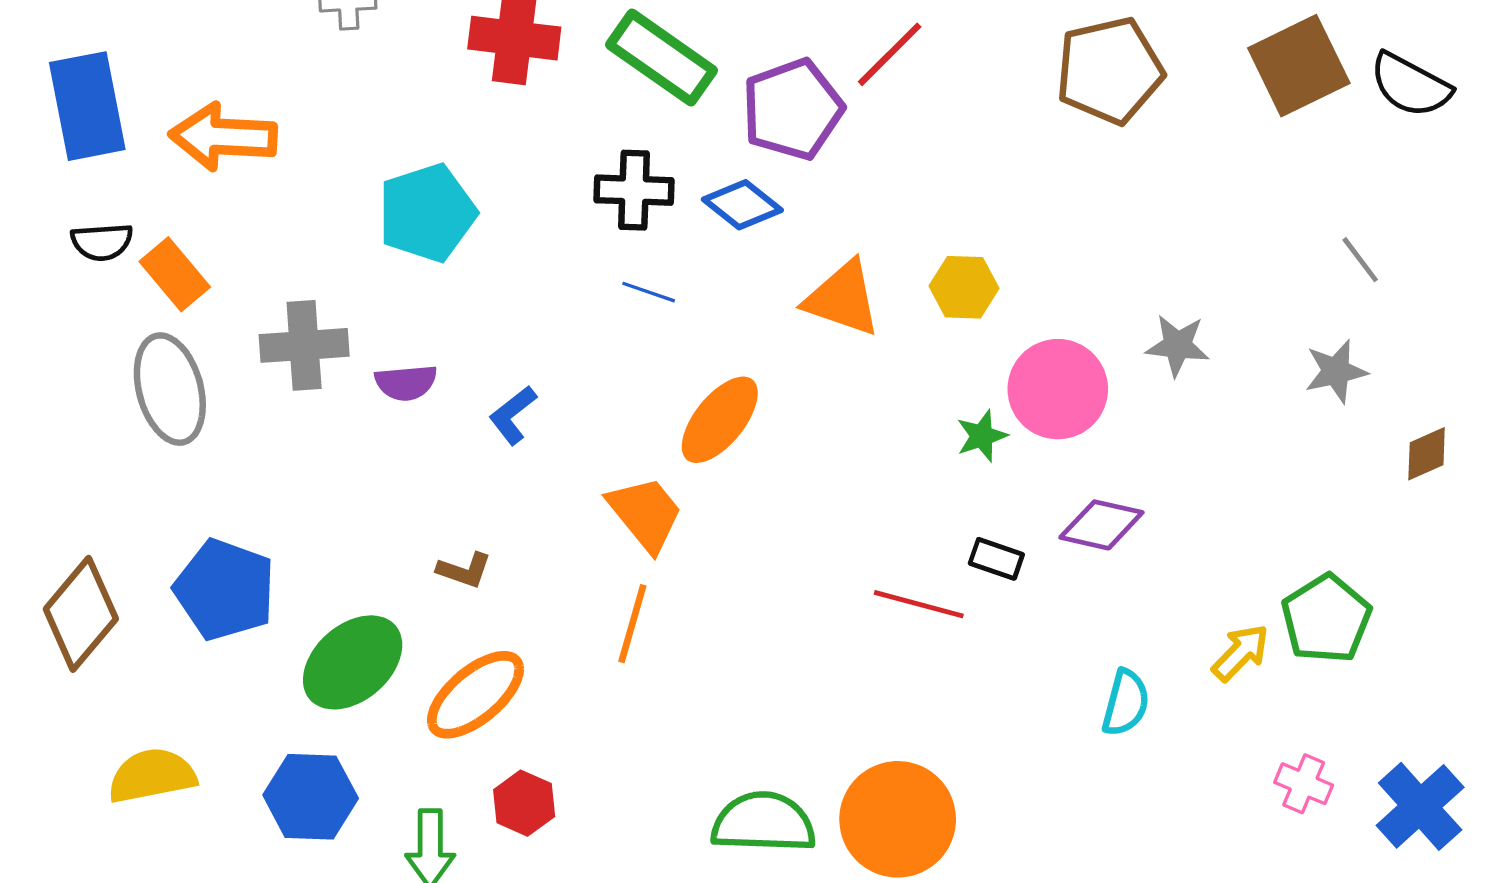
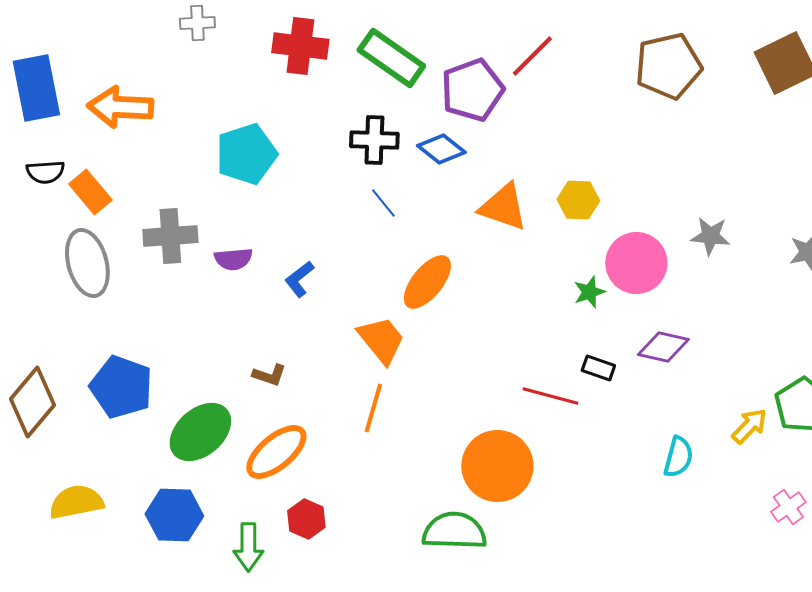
blue line: (649, 292) -> (383, 203), turned 32
pink cross: (1304, 784) -> (788, 507), turned 32
orange circle: (898, 819) -> (497, 466), moved

